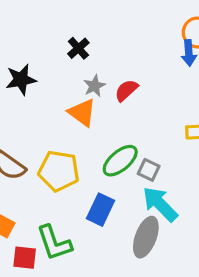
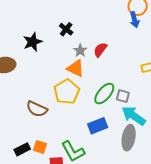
black star: (21, 80) -> (33, 42), moved
yellow pentagon: (59, 171) -> (67, 92), moved, turned -30
blue rectangle: (100, 210) -> (98, 126), turned 54

